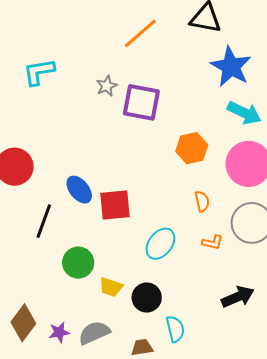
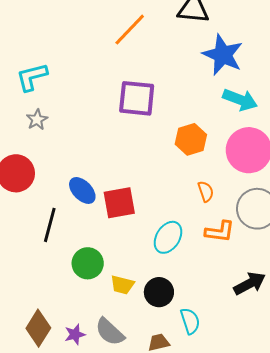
gray star: (107, 86) -> (37, 120), moved
orange L-shape: (212, 242) -> (220, 232), size x1.4
gray semicircle: (94, 333) -> (110, 332), turned -108

